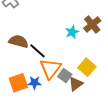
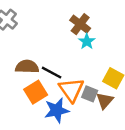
brown cross: (92, 25) -> (80, 24), moved
orange square: (18, 83) -> (36, 92), moved
blue star: (35, 83) -> (57, 110), size x1.5

